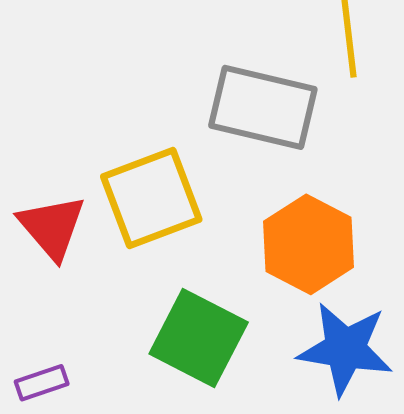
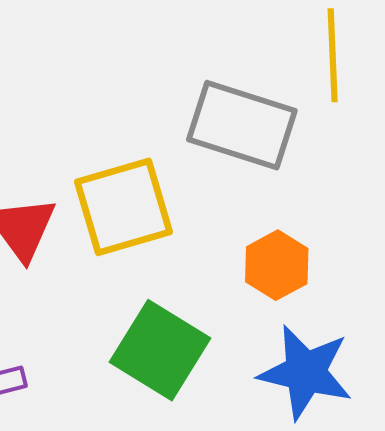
orange hexagon: (308, 244) -> (277, 265), size x0.7

